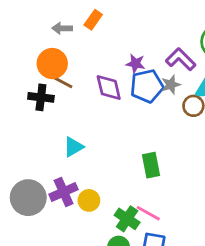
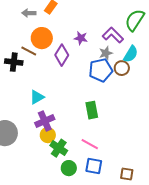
orange circle: (52, 64) -> (42, 38), moved
blue pentagon: (147, 86) -> (101, 70), moved
purple diamond: (109, 88) -> (62, 55), turned 45
purple cross: (64, 192) -> (45, 121), moved
green cross: (127, 219) -> (59, 148), moved

